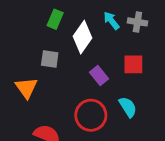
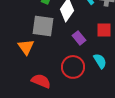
gray square: (50, 59) -> (43, 26), size x1.6

